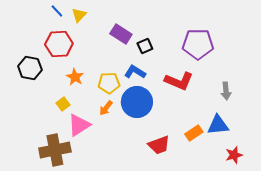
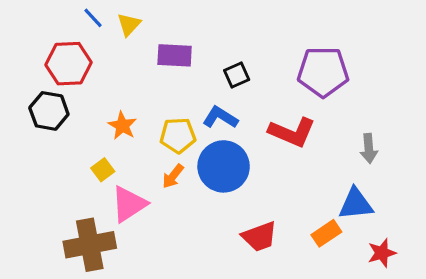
purple rectangle: (121, 34) -> (175, 55), moved, turned -30
red hexagon: (59, 44) -> (69, 64), moved
orange rectangle: (194, 133) -> (326, 233), moved

